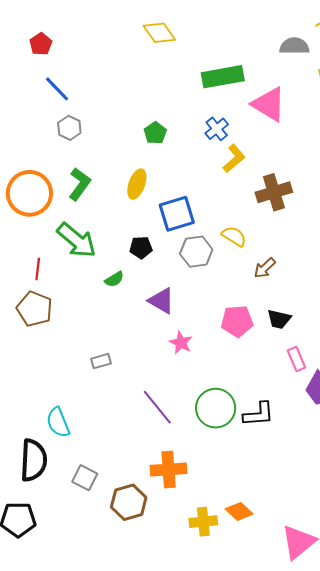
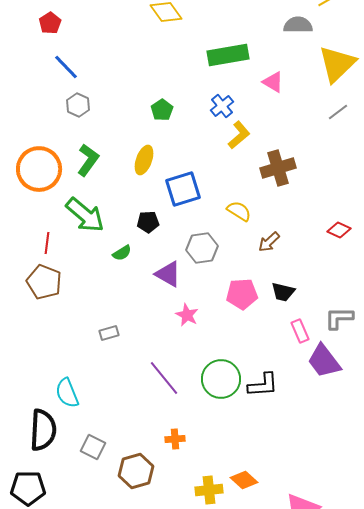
pink triangle: (269, 104) -> (273, 82), size x0.6
gray hexagon: (196, 252) -> (202, 248), moved
orange cross: (169, 469) -> (175, 439), size x0.6

